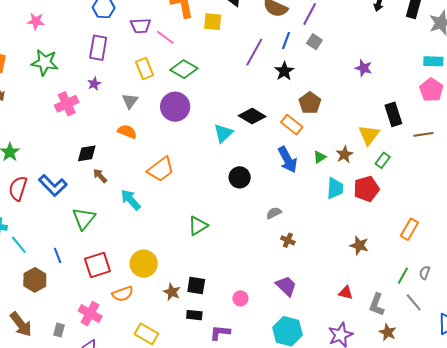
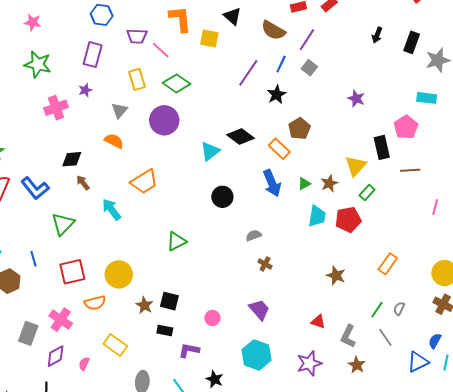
pink pentagon: (431, 90) -> (406, 127), moved
gray rectangle: (59, 330) -> (28, 333), size x1.6

